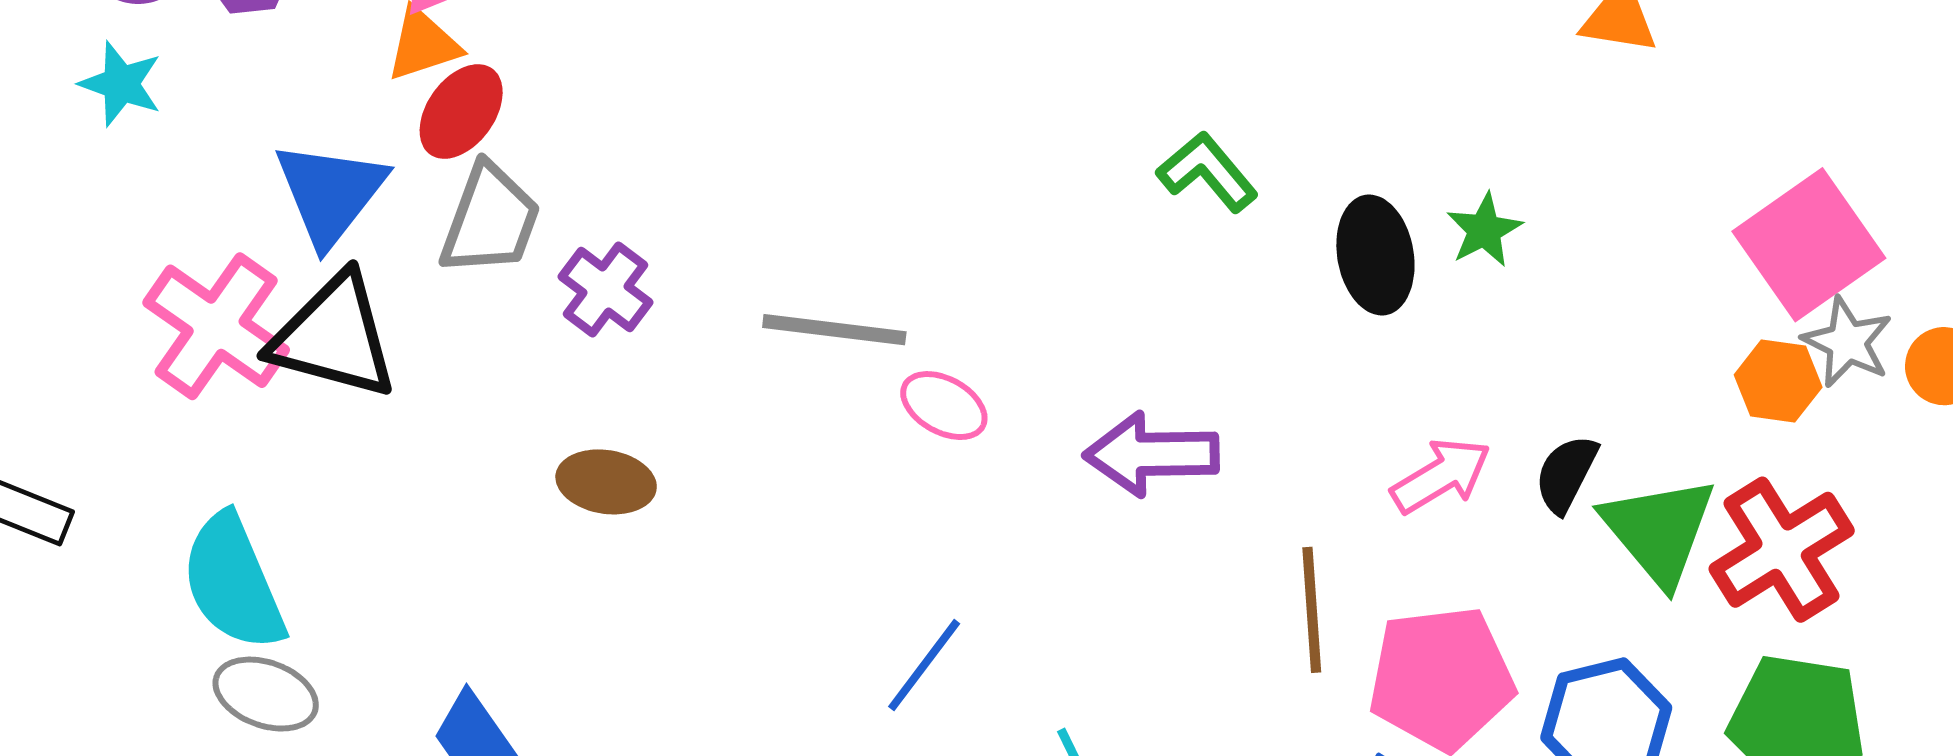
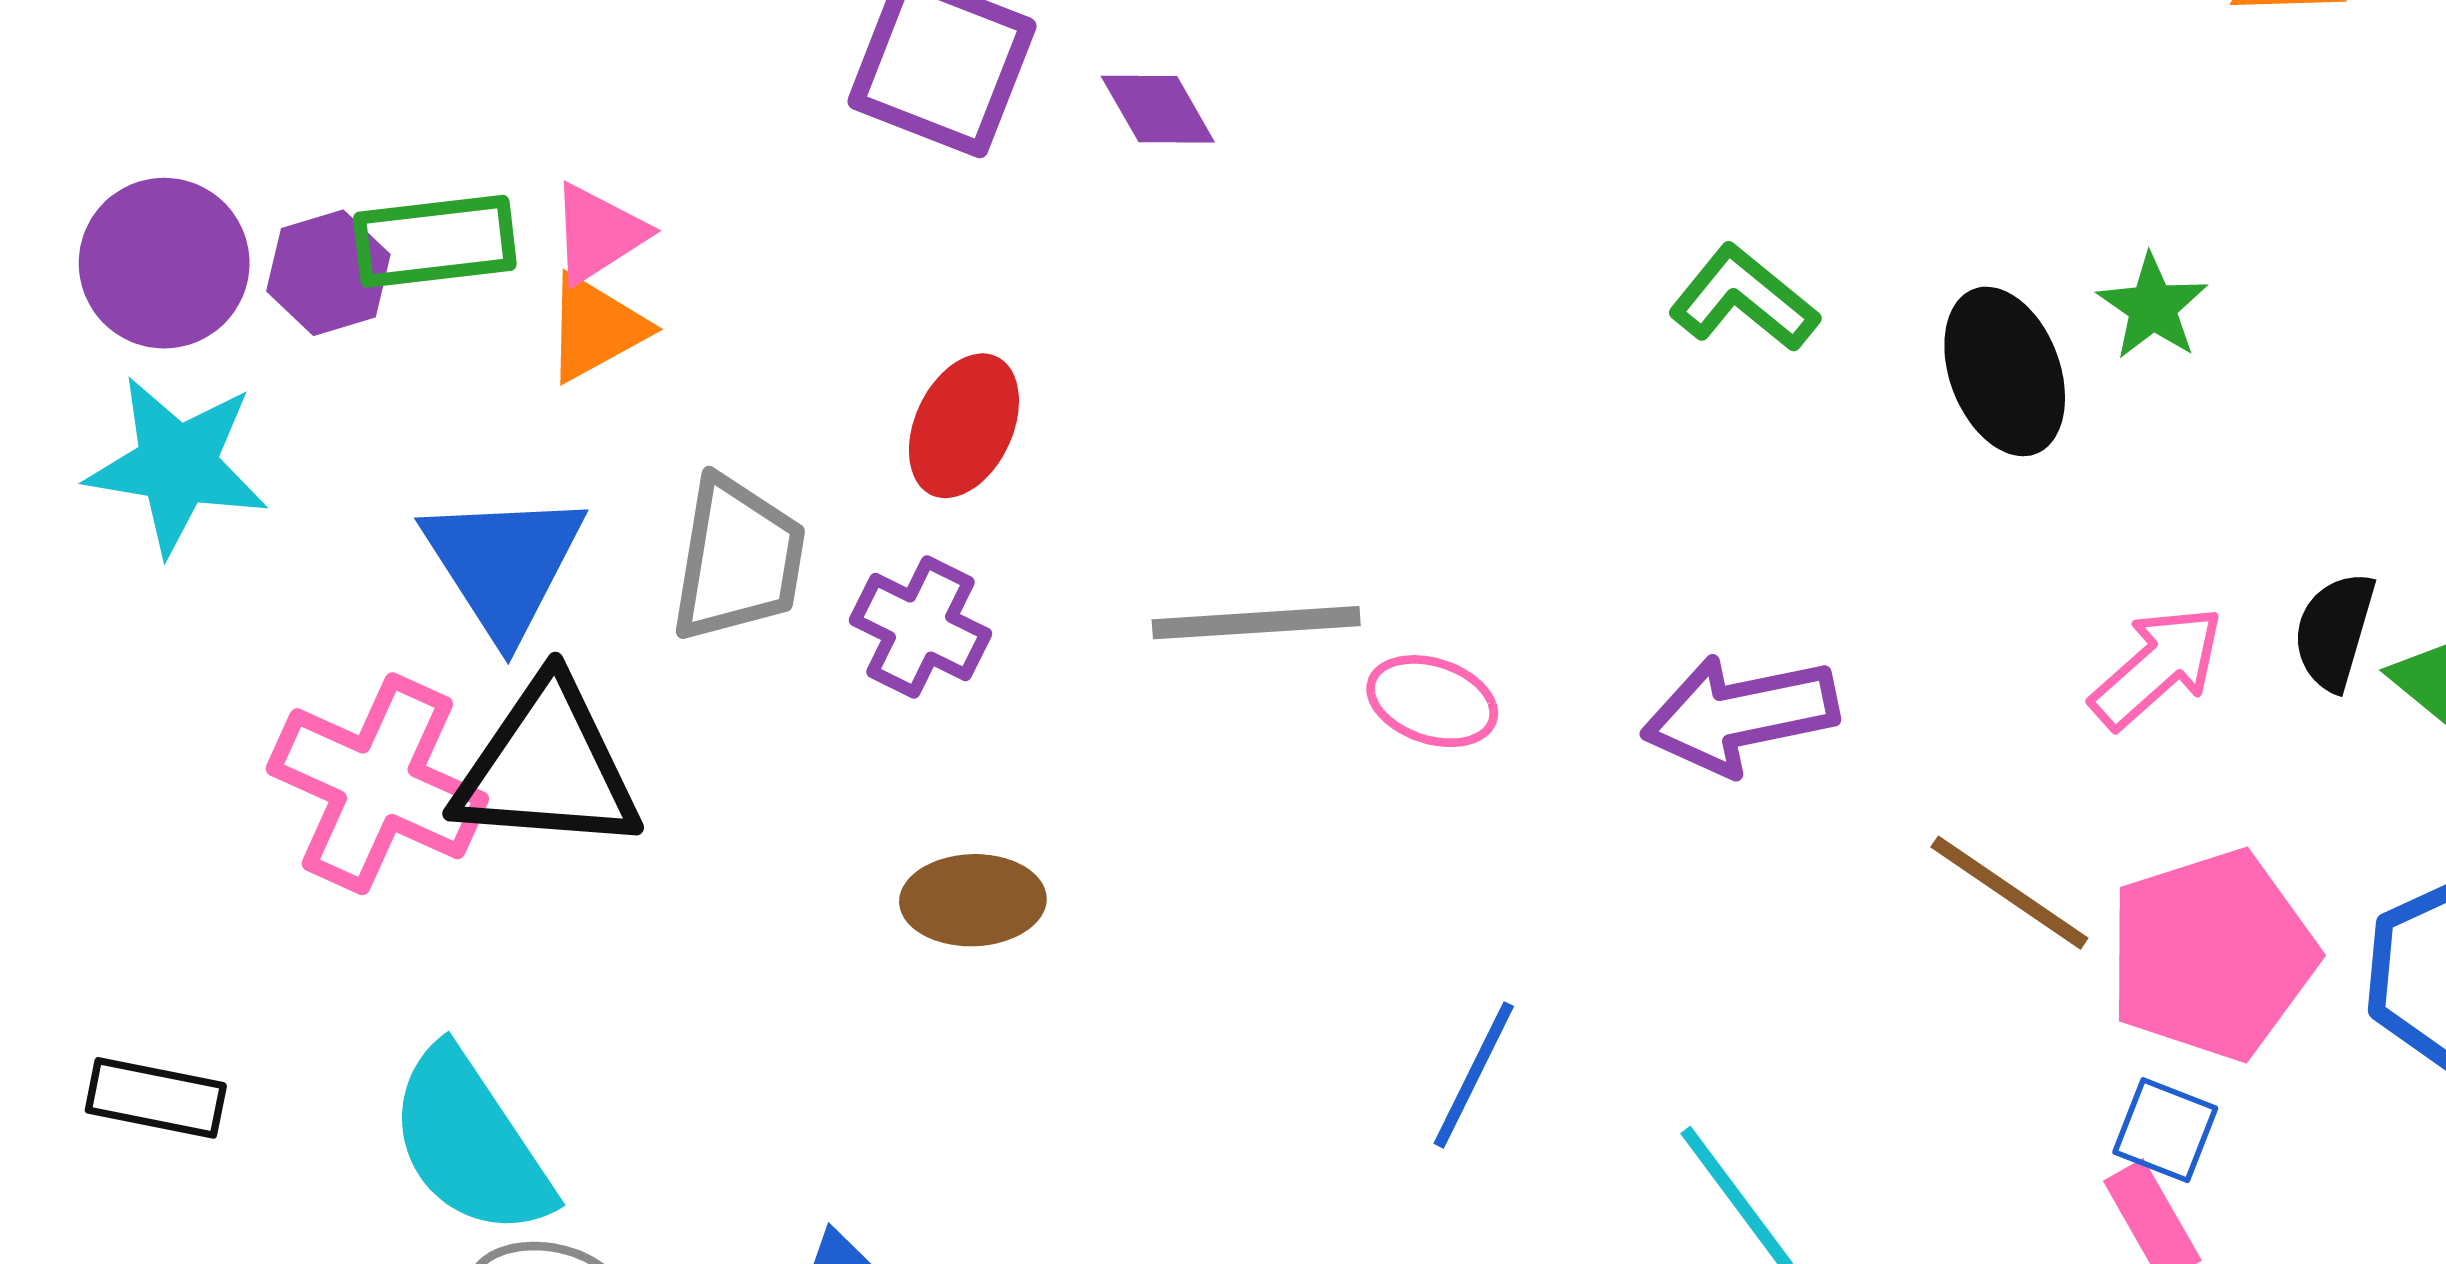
cyan star: (121, 84) -> (177, 465), size x1.5
red ellipse: (461, 112) -> (964, 426), moved
brown line: (1312, 610) -> (2009, 893), turned -41

